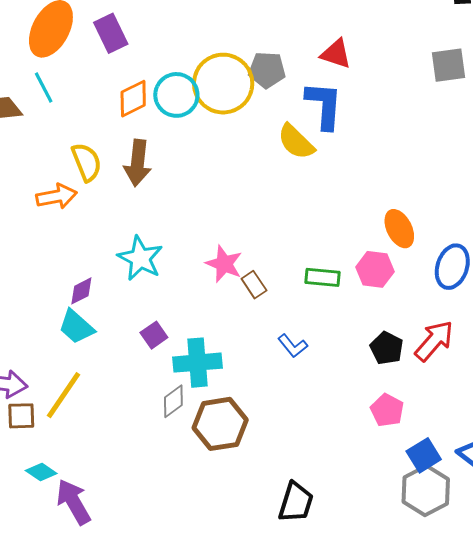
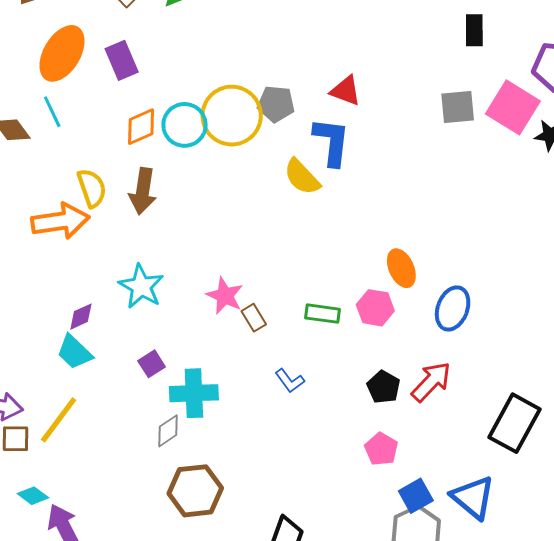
orange arrow: (57, 196) -> (60, 221), size x1.4
brown hexagon: (220, 424) -> (195, 491), moved

